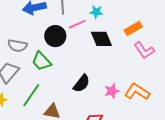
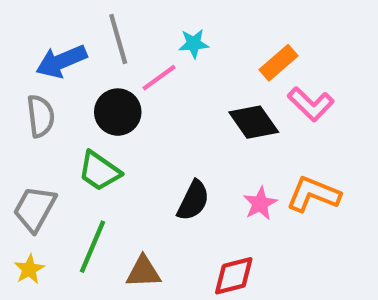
black diamond: (101, 39) -> (254, 122), moved
gray semicircle: (17, 46) -> (41, 116), moved, turned -96

